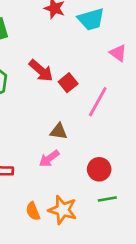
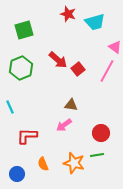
pink line: (98, 102) -> (107, 71), moved
green line: (107, 199) -> (97, 155), moved
orange semicircle: (33, 211) -> (43, 164), moved

